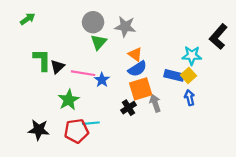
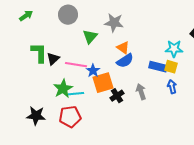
gray circle: (93, 22) -> (68, 15), moved
yellow square: (188, 75) -> (171, 67), turned -32
orange square: (141, 89) -> (103, 83), moved
cyan line: (91, 123) -> (76, 94), moved

